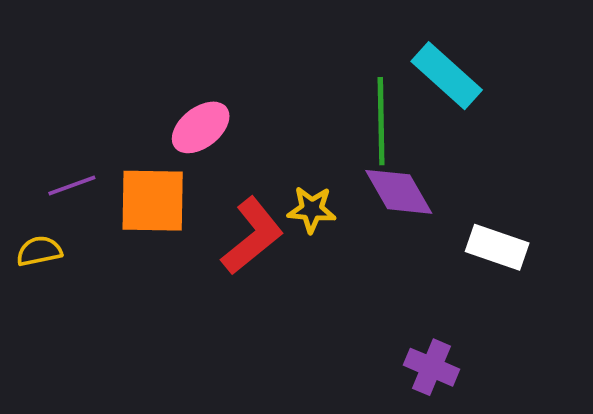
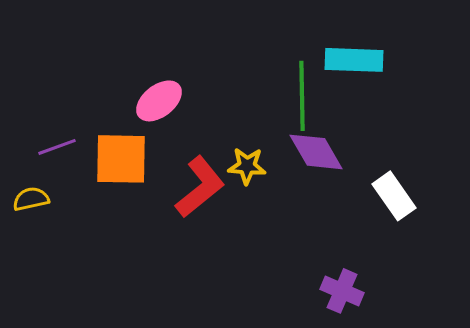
cyan rectangle: (447, 76) -> (354, 60), turned -40
white rectangle: (497, 247) -> (394, 196), turned 36

